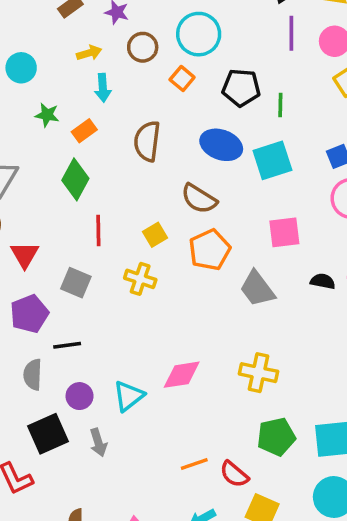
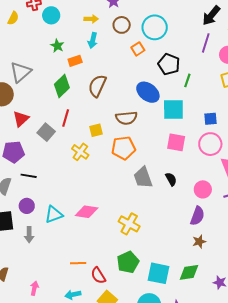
brown semicircle: (147, 141) -> (97, 86), moved
brown semicircle: (199, 199) -> (126, 118), turned -55
pink square: (284, 232) -> (176, 142), moved
black semicircle: (323, 281) -> (171, 179), moved, turned 32
gray square: (76, 283) -> (46, 132), moved
green pentagon: (276, 437) -> (128, 262), turned -30

